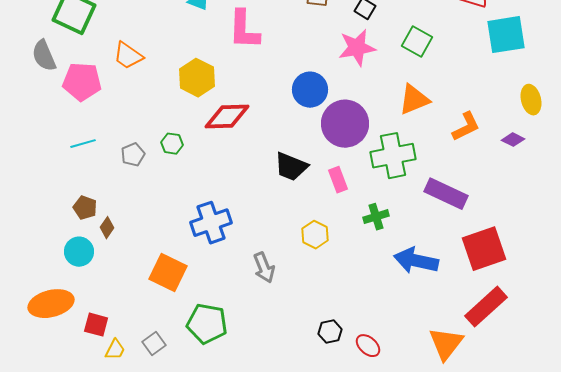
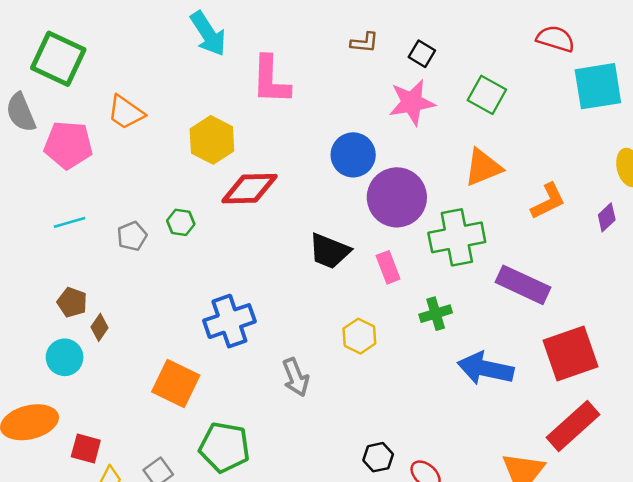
purple diamond: (513, 140) -> (607, 217), turned -70

